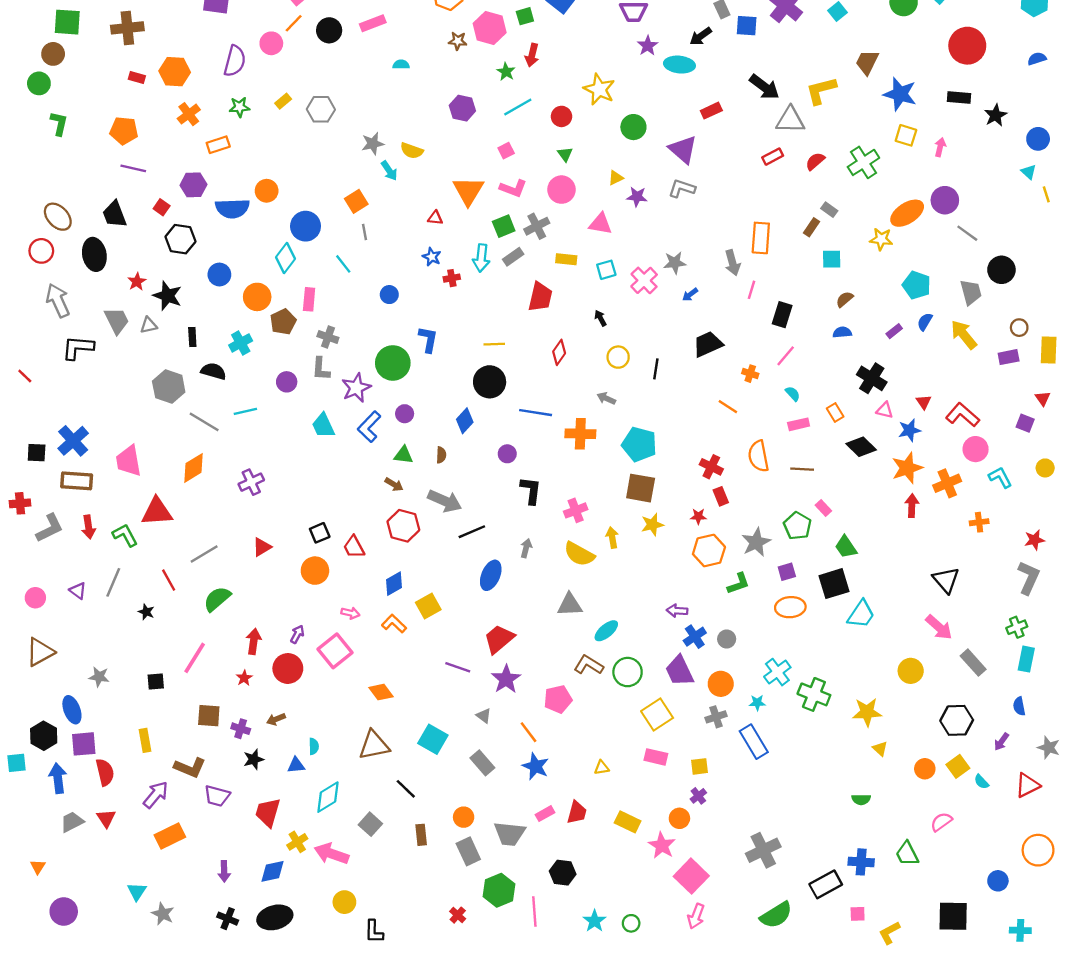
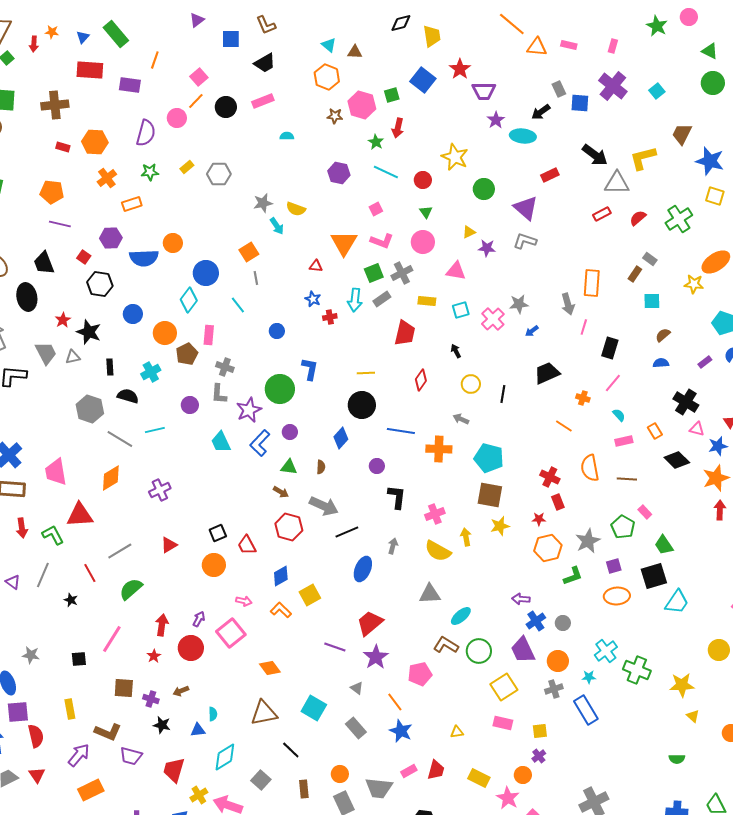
cyan line: (518, 107) -> (386, 172), turned 55
black star: (254, 759) -> (162, 725), turned 30

